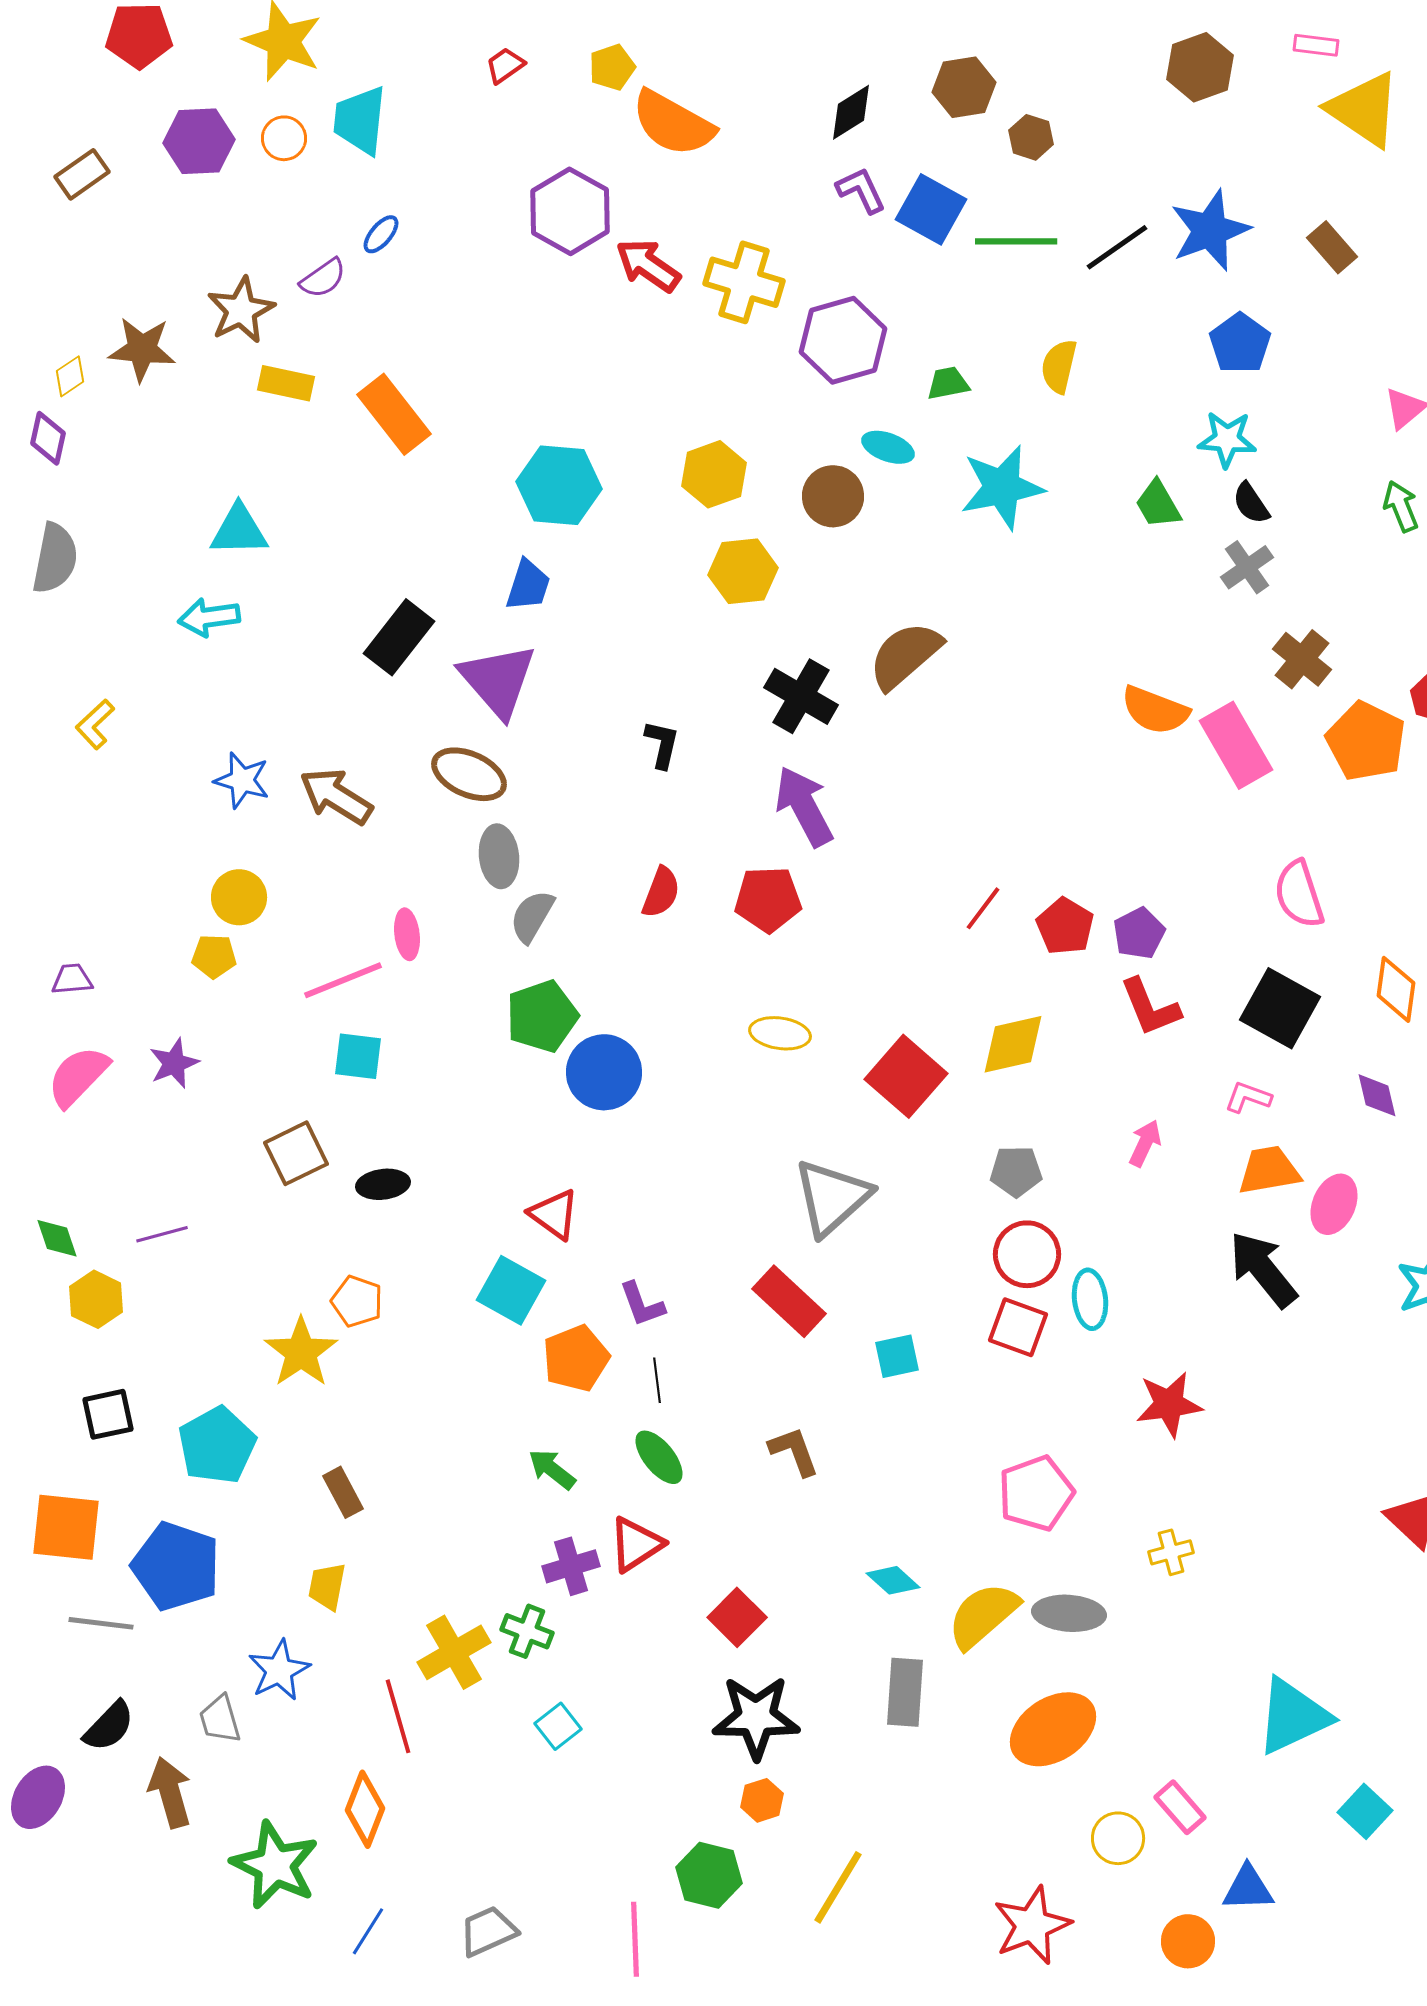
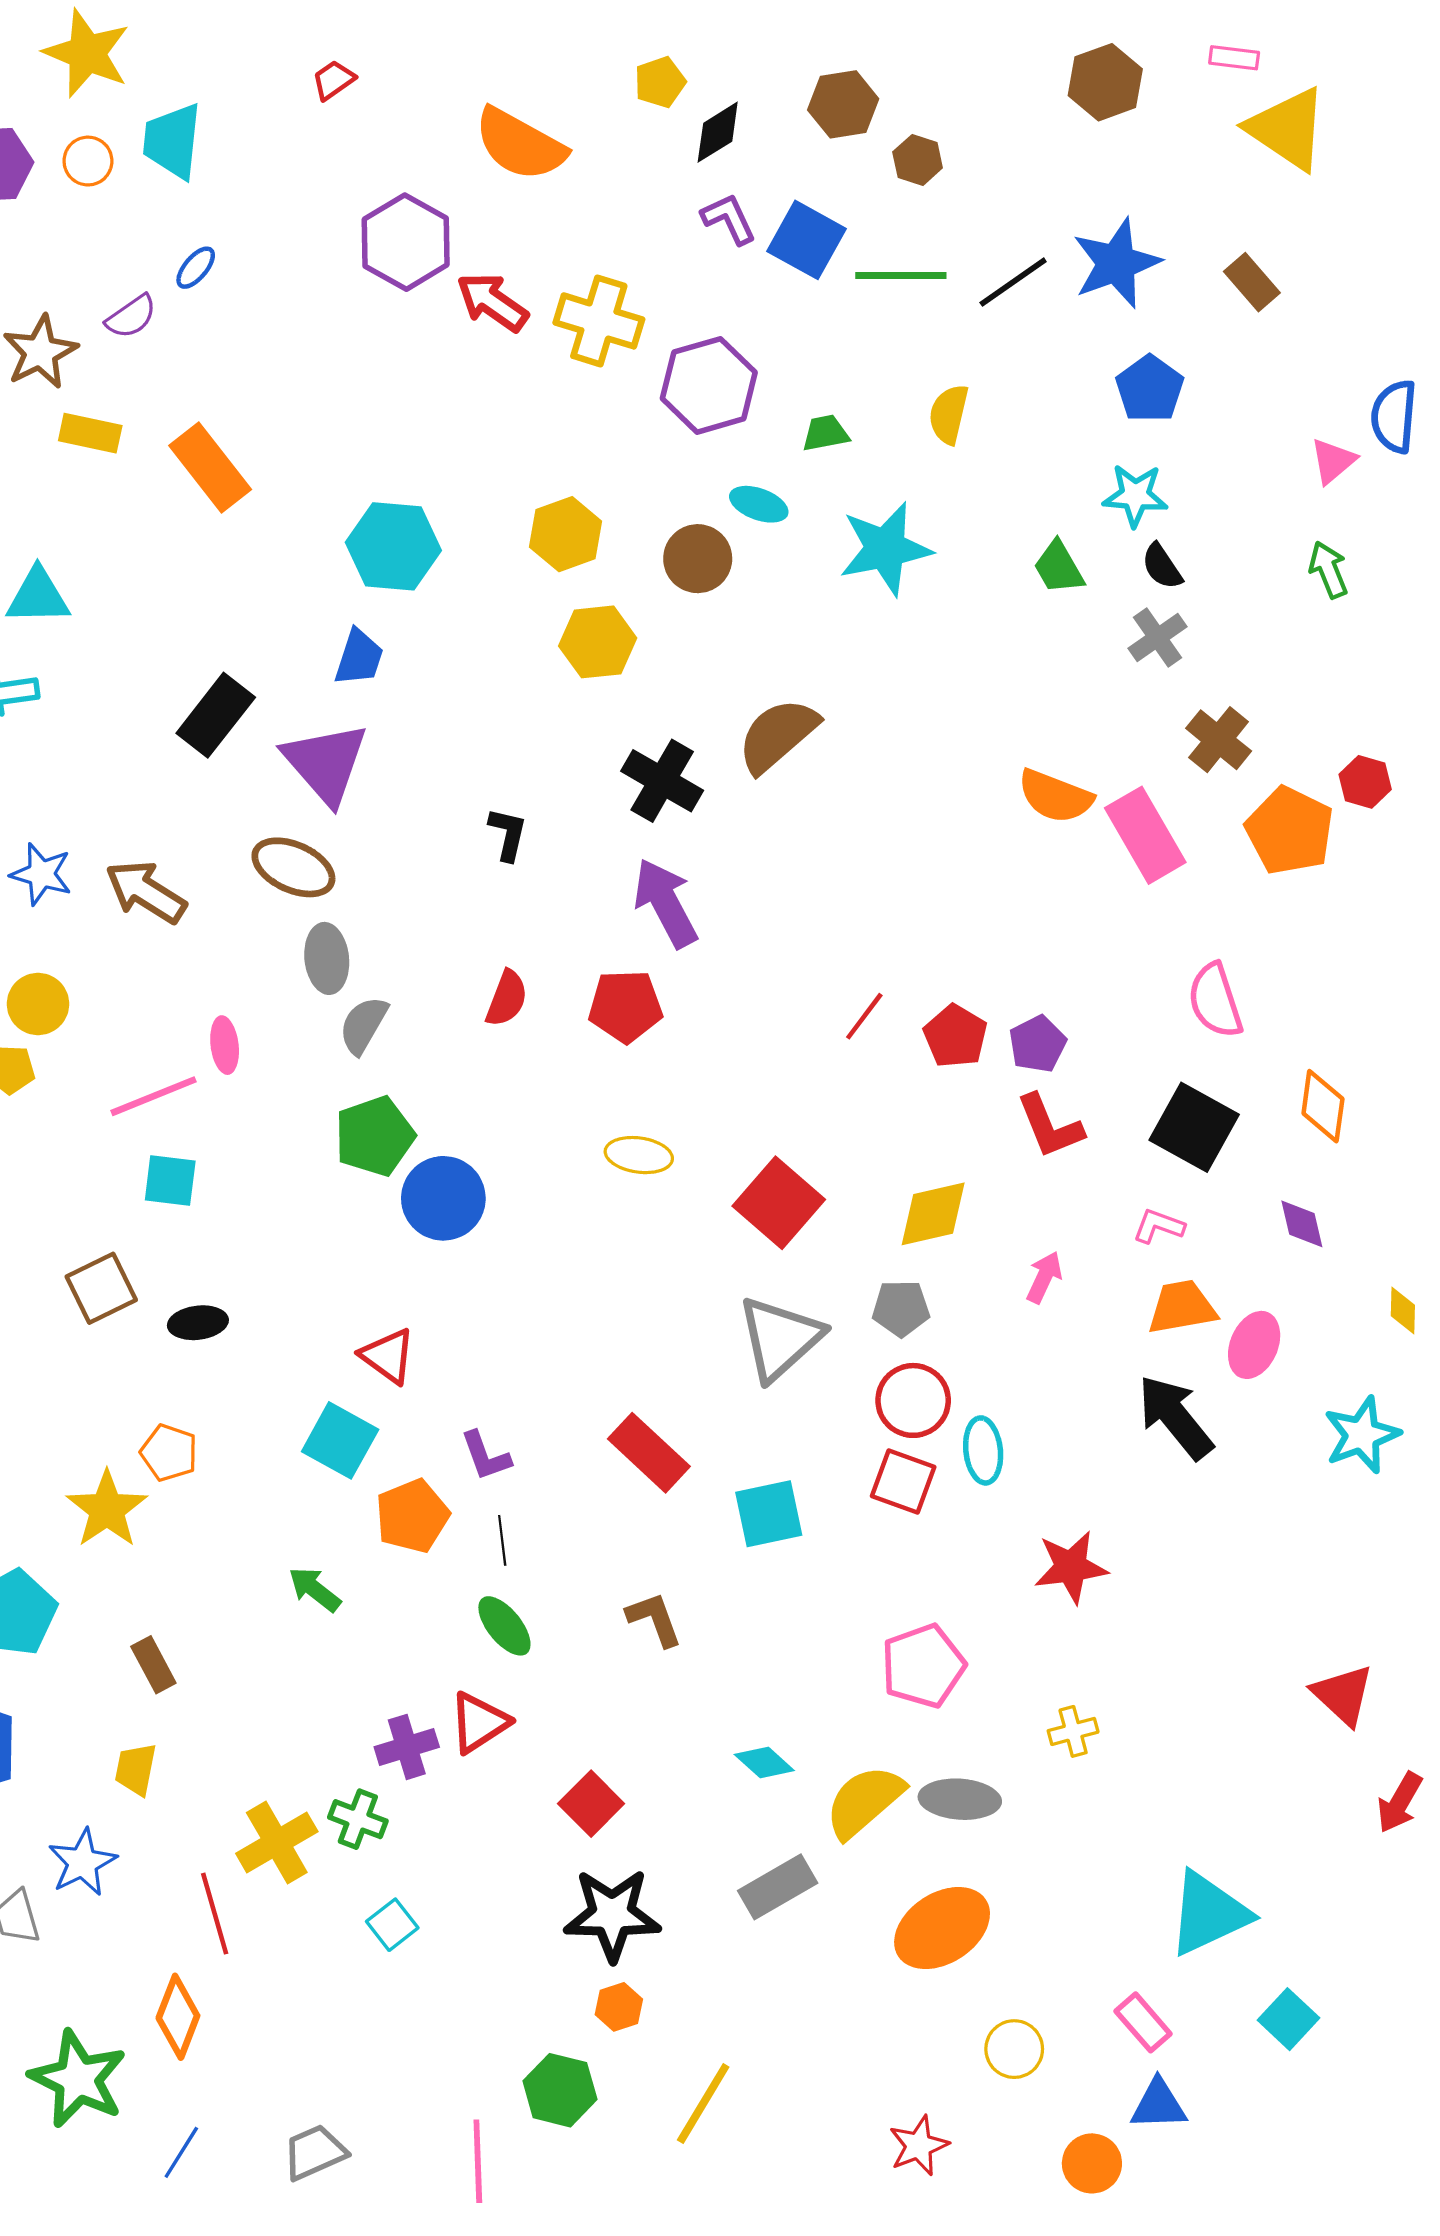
yellow pentagon: (612, 67) -> (660, 82), moved
yellow diamond: (1013, 1044) -> (933, 1214), moved
gray triangle: (832, 1197) -> (780, 1338), moved
cyan square: (897, 1356) -> (769, 1514), size x1.4
green arrow: (552, 1469) -> (315, 1589), moved
gray rectangle: (905, 1692) -> (778, 1887), turned 56
pink rectangle: (1180, 1807) -> (1143, 2022), moved
red star: (1032, 1925) -> (919, 2146), size x0.7

